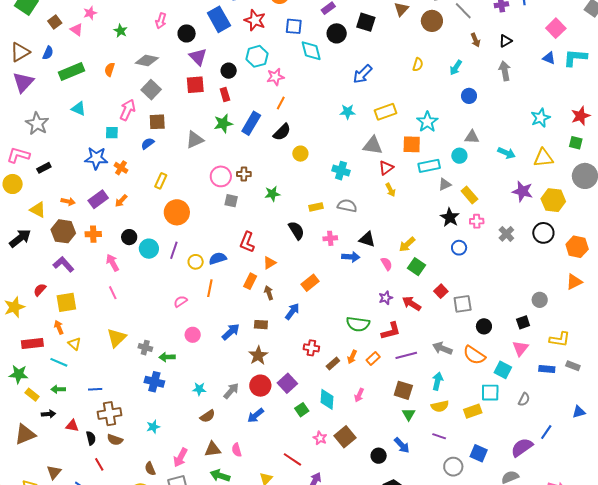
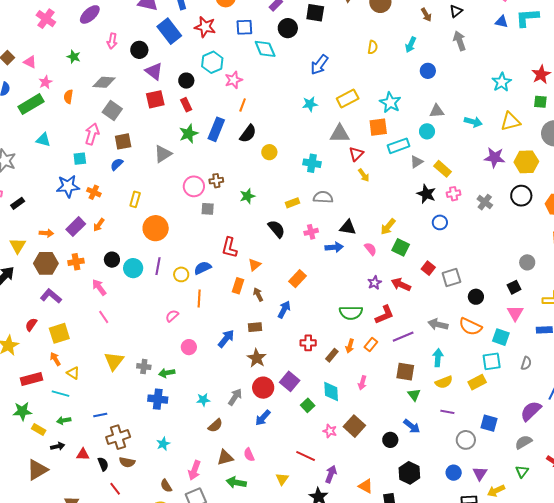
pink star: (90, 13) -> (45, 82), moved
yellow triangle: (38, 210) -> (18, 246), turned 42

